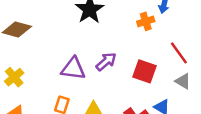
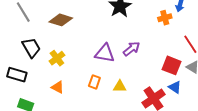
red square: (145, 71) -> (172, 65), moved

